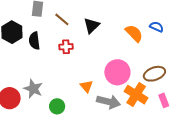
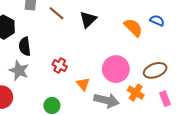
black semicircle: (34, 41) -> (25, 46), moved
red cross: (66, 47) -> (60, 66), moved, turned 32
gray star: (33, 89) -> (19, 71), moved
orange cross: (136, 95) -> (136, 93), size x0.7

